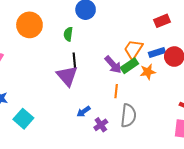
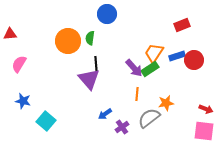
orange circle: (29, 25) -> (68, 41), moved
orange star: (148, 72) -> (166, 103), moved
gray semicircle: (128, 116) -> (149, 118), turned -135

